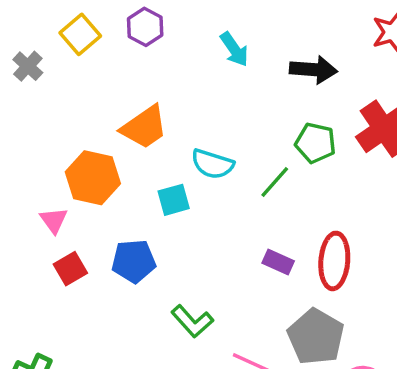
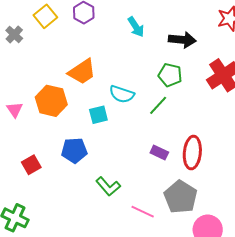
green pentagon: (315, 143) -> (170, 75), moved
pink triangle: (54, 220) -> (15, 110), moved
red square: (70, 269) -> (31, 165), moved

